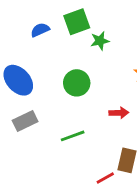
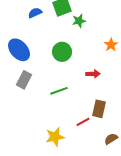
gray rectangle: (25, 121) -> (24, 80), turned -36

